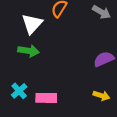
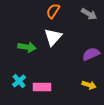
white triangle: (32, 24) -> (53, 37), moved

